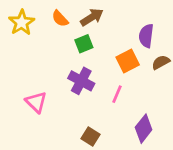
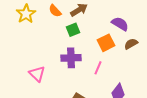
purple semicircle: (146, 36) -> (120, 24), turned 114
purple cross: (81, 81) -> (71, 58), turned -30

